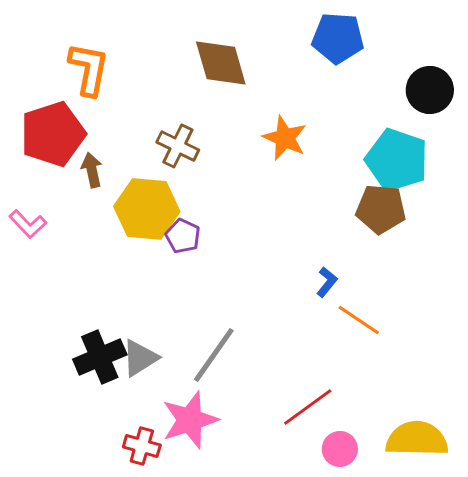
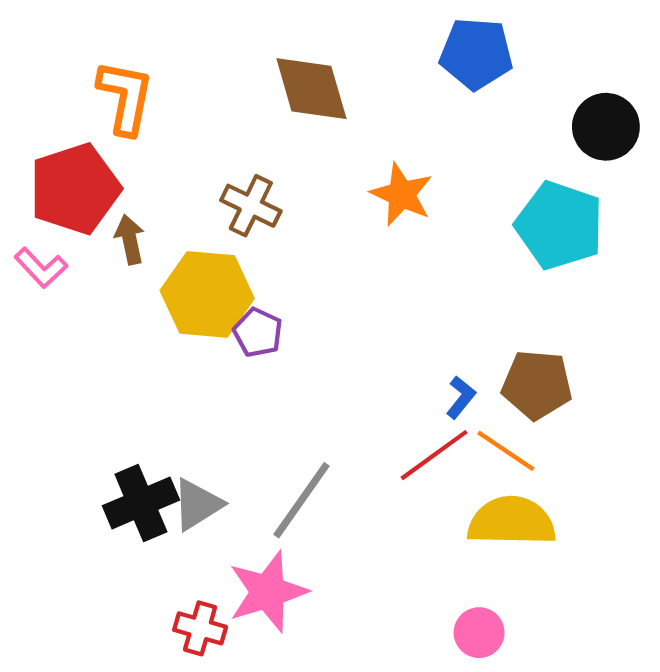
brown pentagon: (381, 209) -> (537, 385), moved
pink L-shape: (28, 224) -> (41, 268), moved
red line: (308, 407) -> (434, 455), moved
yellow semicircle: (417, 439) -> (512, 521), moved

